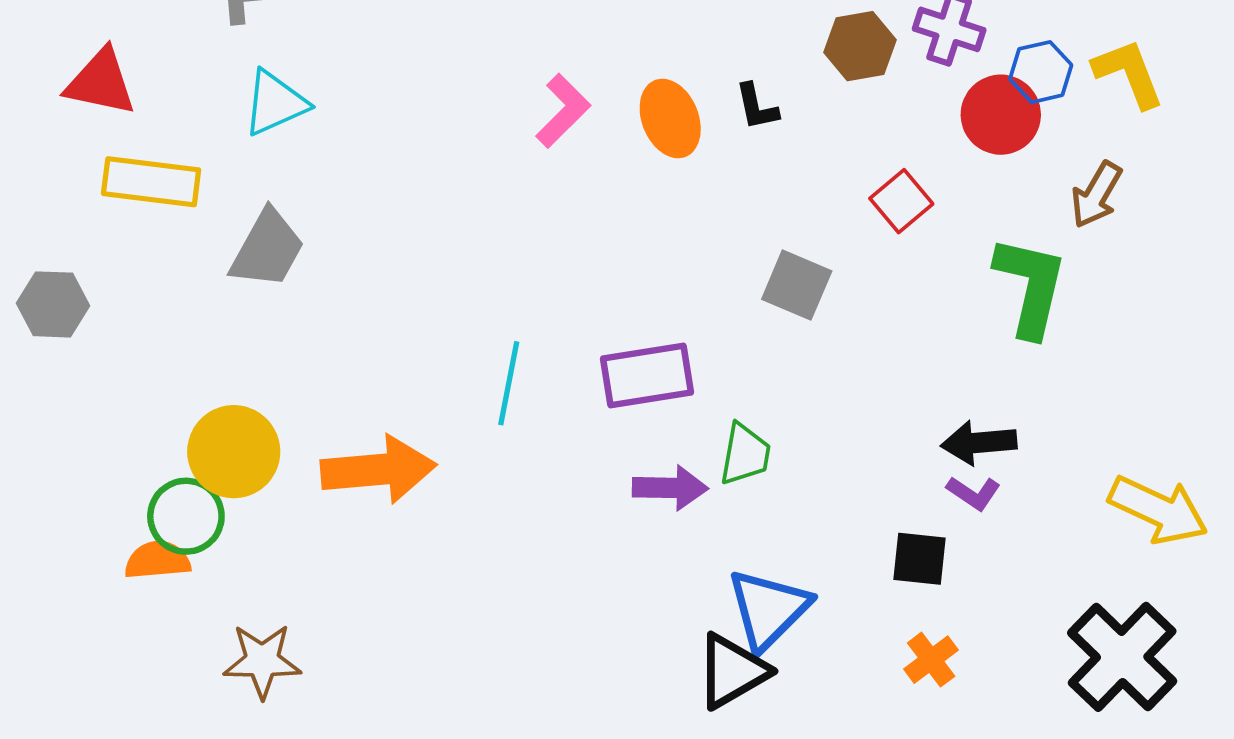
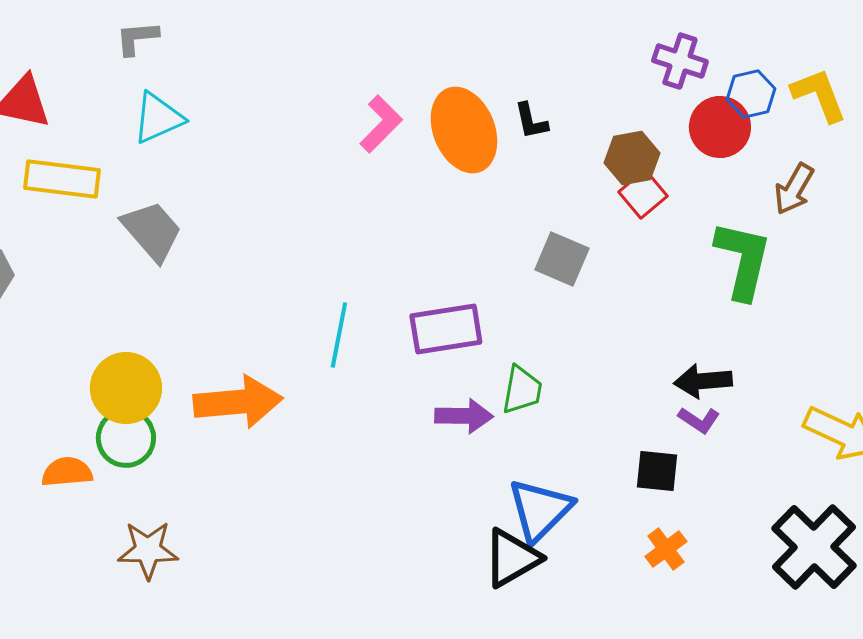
brown hexagon: (860, 46) -> (632, 158), moved
orange ellipse: (670, 118) -> (464, 130), size x1.4
gray trapezoid: (267, 249) -> (152, 231), turned -70
green circle: (186, 516) -> (126, 438), moved

